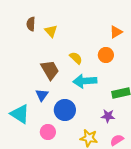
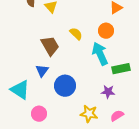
cyan arrow: (85, 81) -> (100, 54), moved, turned 70
pink circle: (48, 132) -> (39, 114), moved

